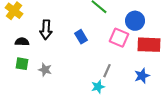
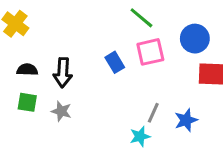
black arrow: (46, 30) -> (63, 73), moved
pink square: (119, 38) -> (150, 52), moved, turned -36
blue star: (142, 76) -> (186, 120), moved

